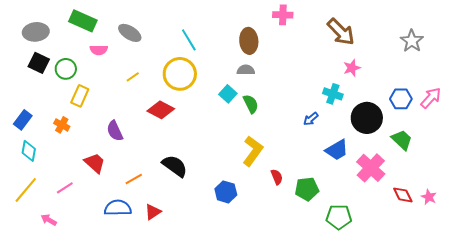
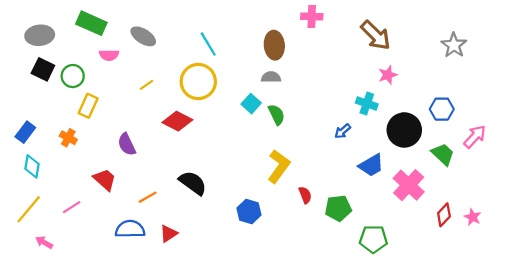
pink arrow: (431, 98) -> (475, 137), moved
red diamond: (403, 195) -> (444, 215), turned 70
pink arrow: (49, 220) -> (44, 242), moved

